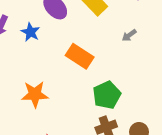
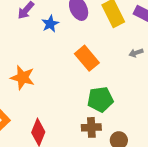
orange star: (35, 94) -> (23, 77), moved

